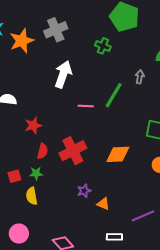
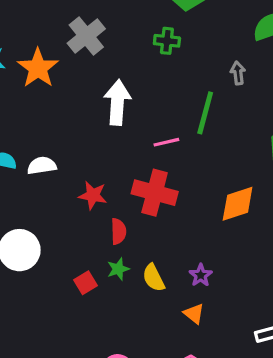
red star: (33, 125) -> (93, 195), turned -30
red cross: (73, 151) -> (155, 193), moved, turned -32
yellow semicircle: (32, 196) -> (154, 278), moved
orange triangle: (103, 204) -> (194, 314), moved, turned 32

